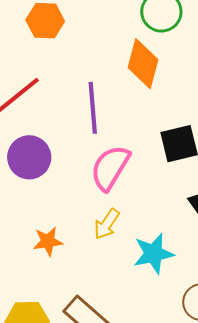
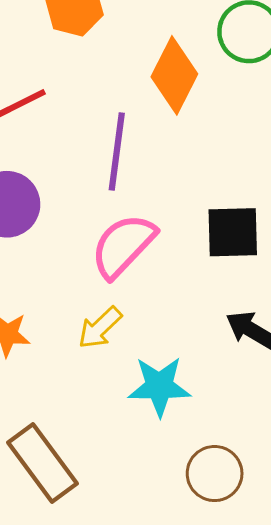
orange diamond: (143, 64) -> (174, 75), moved

